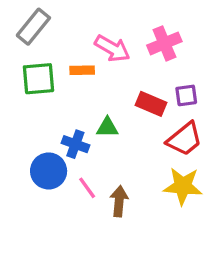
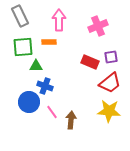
gray rectangle: (33, 27) -> (20, 16), turned -65
pink arrow: (112, 48) -> (59, 20), moved, turned -120
green triangle: (107, 127) -> (36, 66), moved

